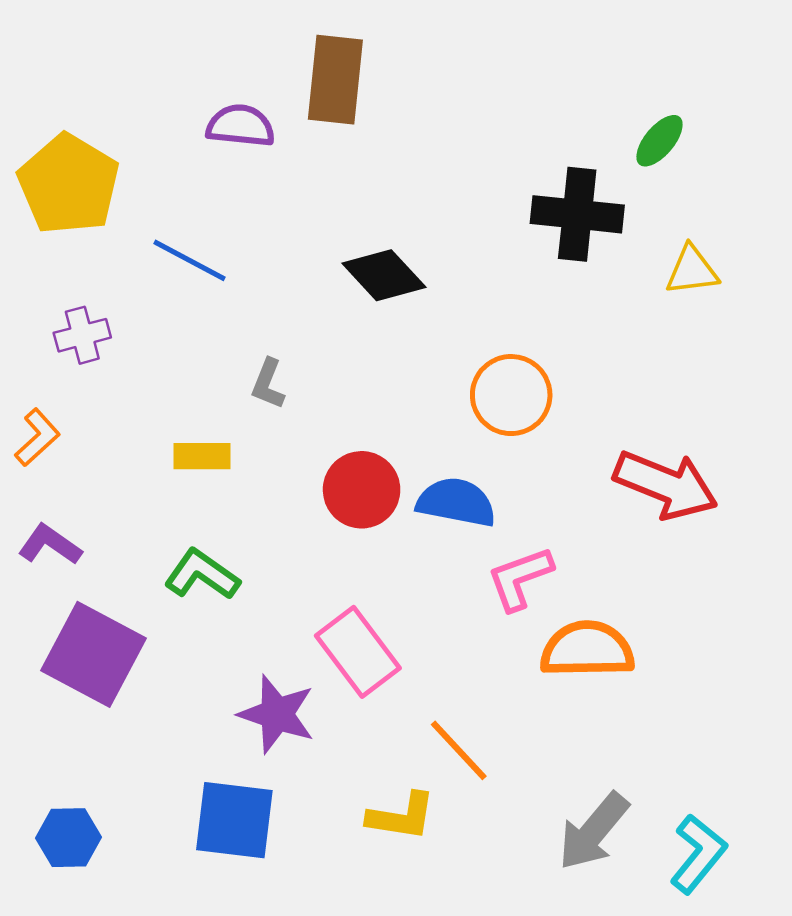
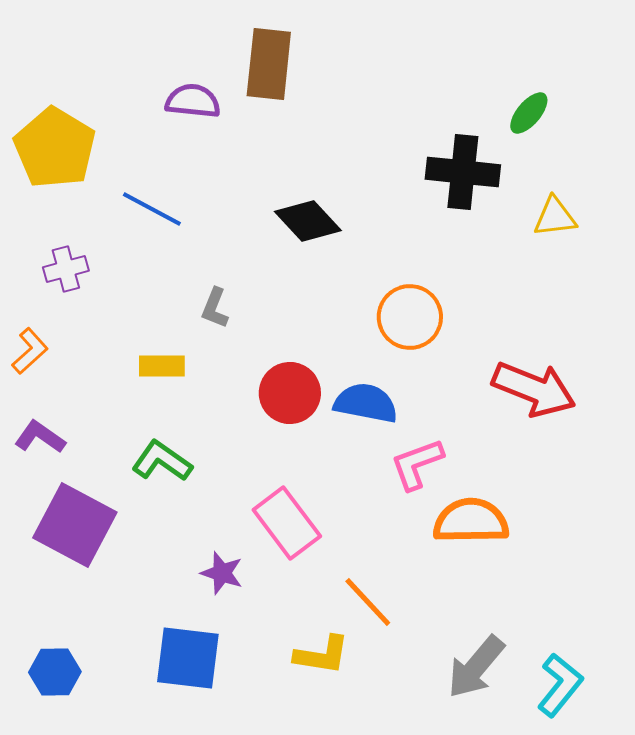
purple star: (277, 714) -> (222, 573), size x0.7

